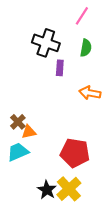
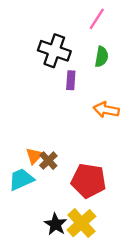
brown cross: (18, 122) -> (48, 161), moved
orange triangle: (29, 132) -> (34, 156), turned -35

